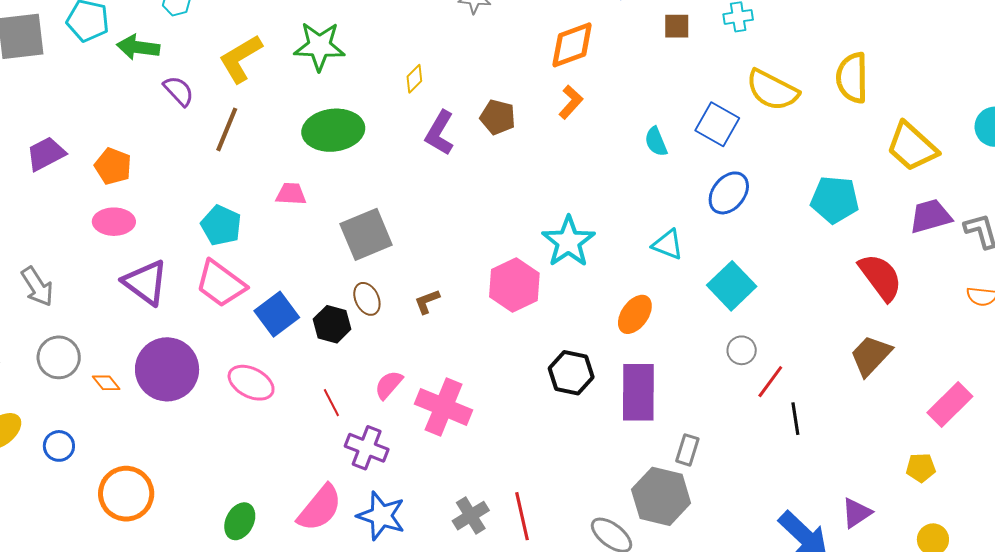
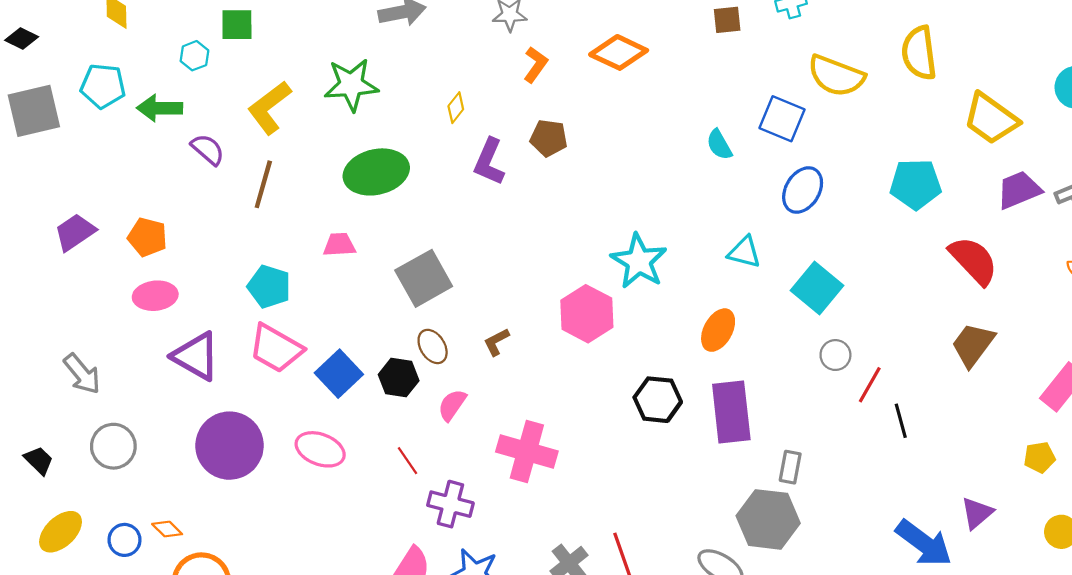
orange diamond: (572, 45) -> (619, 52), turned 52
orange L-shape: (571, 102) -> (536, 65), moved
orange diamond: (106, 383) -> (167, 529), moved
pink semicircle: (389, 385) -> (452, 405), moved

